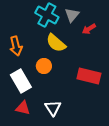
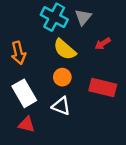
red arrow: (89, 29) -> (103, 44), moved
orange circle: (44, 66) -> (62, 77), moved
white triangle: (53, 108) -> (61, 106), moved, turned -36

